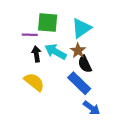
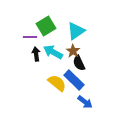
green square: (48, 22) -> (46, 26), turned -36
yellow semicircle: (34, 82) -> (57, 83), moved

